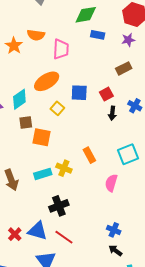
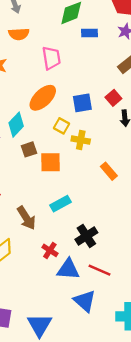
orange semicircle: (36, 35) -> (19, 34), moved
yellow cross: (64, 168) -> (81, 140), moved
red cross: (15, 234) -> (50, 250), moved

